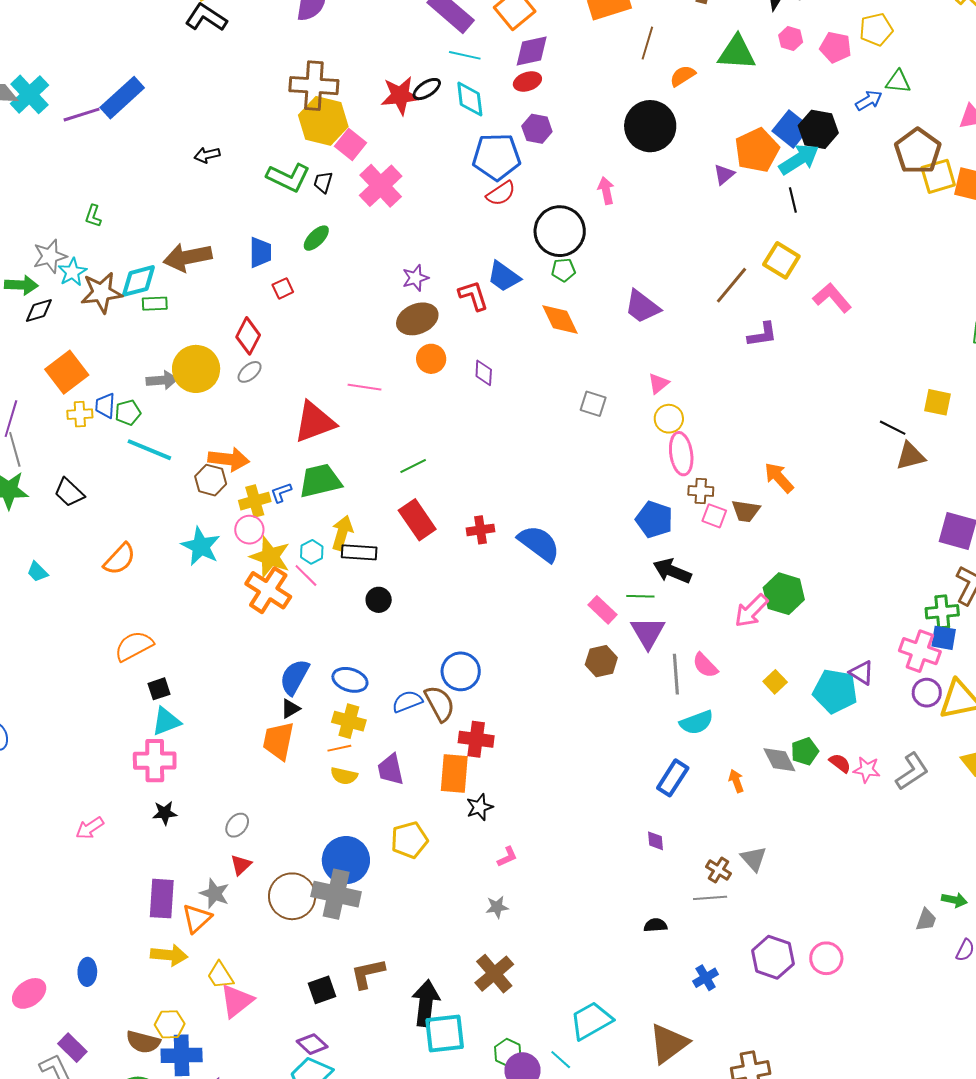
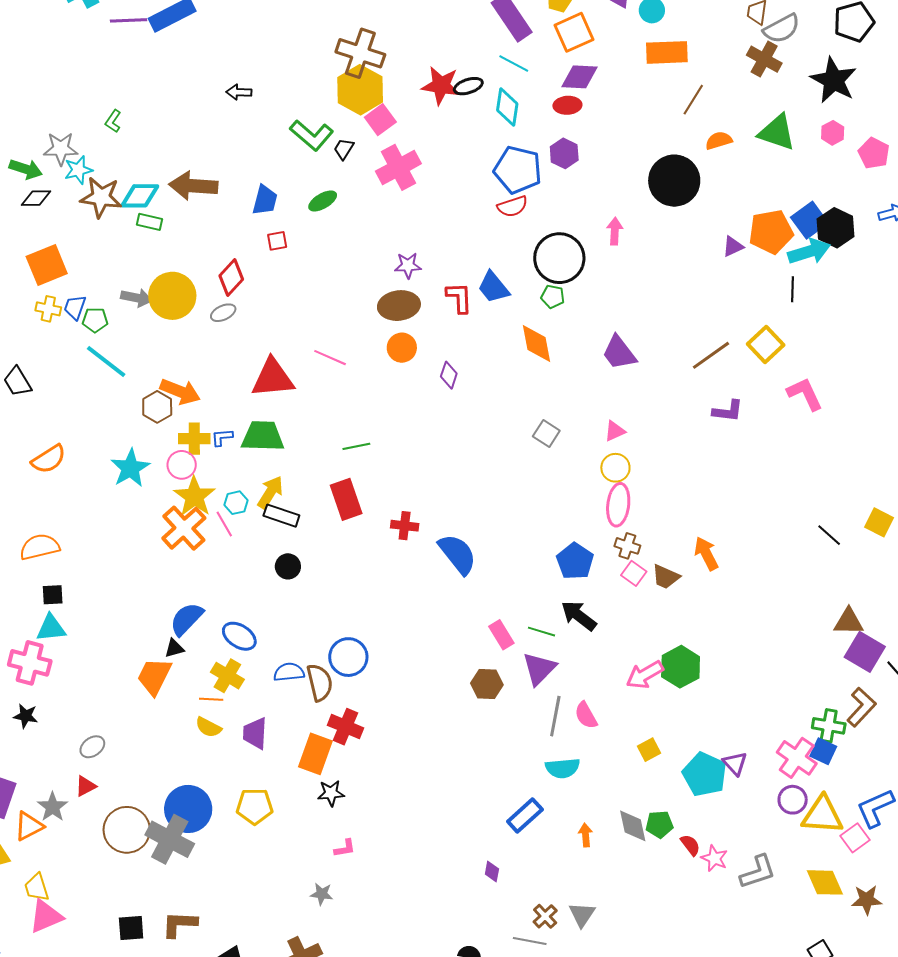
brown triangle: (910, 456) -> (849, 622), moved

